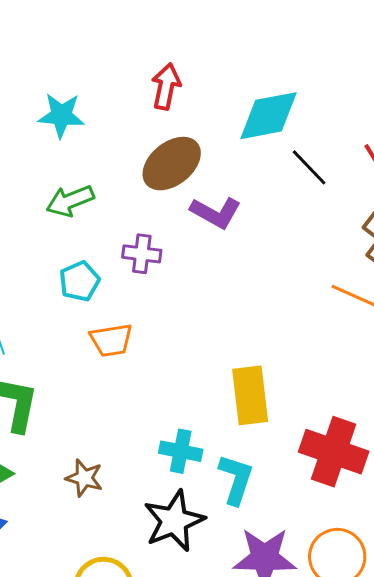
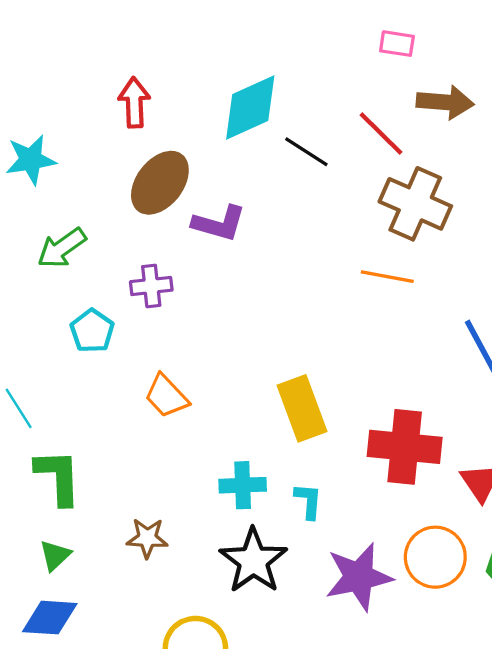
orange trapezoid: (111, 340) -> (166, 396), moved, turned 69
cyan L-shape: (236, 479) -> (308, 501), size x0.7

